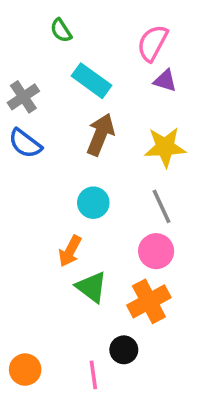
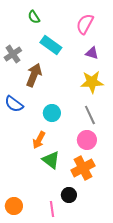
purple triangle: (165, 81) -> (92, 53), moved
brown arrow: (100, 135) -> (34, 75), moved
blue semicircle: (25, 143) -> (14, 104), moved

